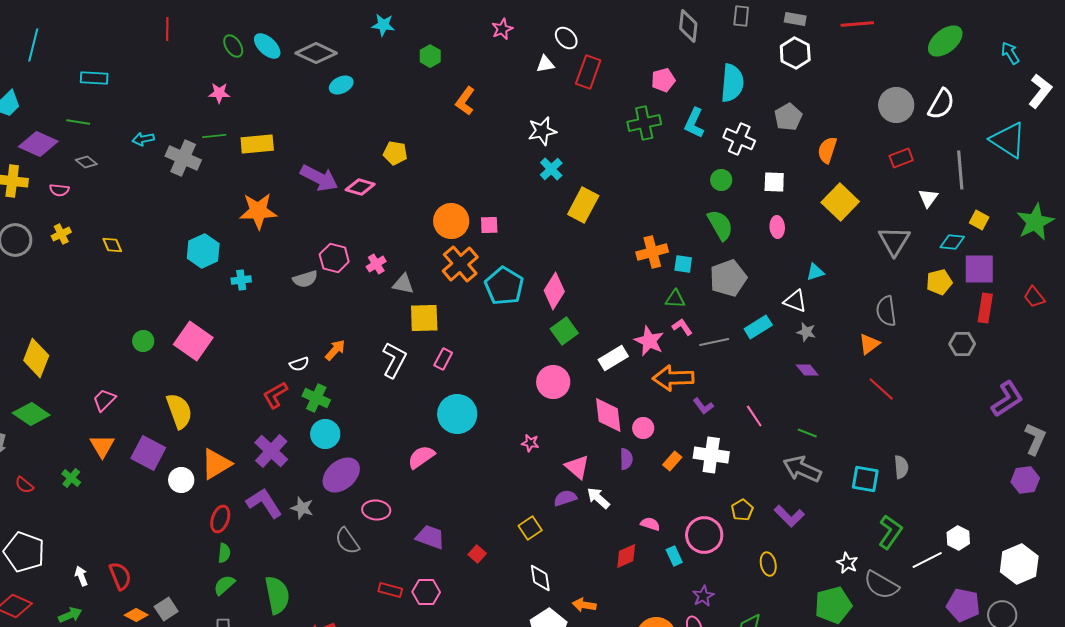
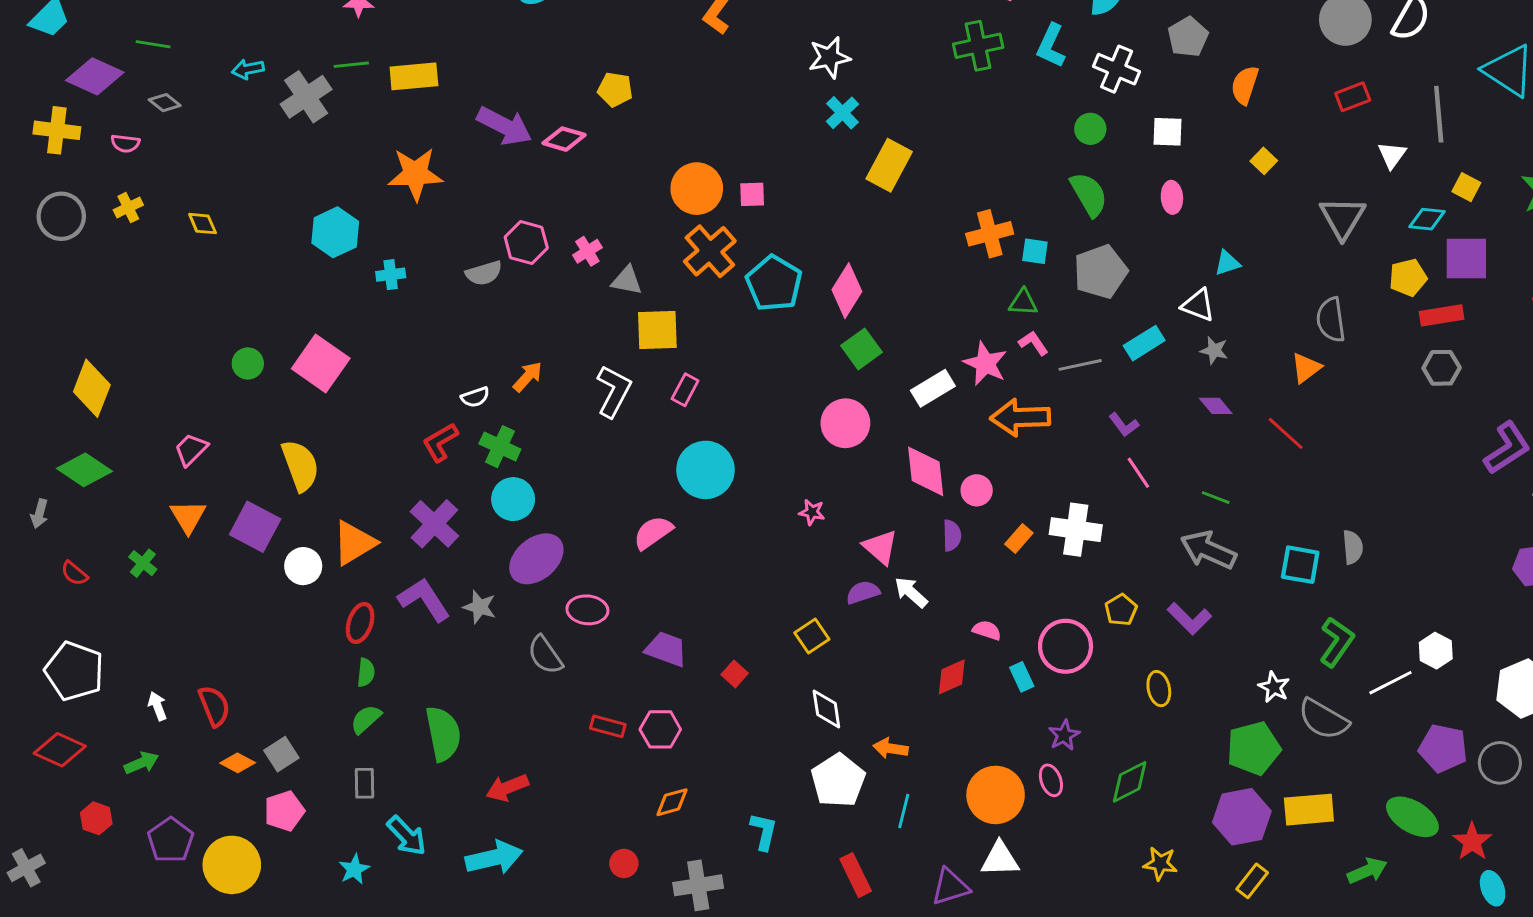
gray cross: (183, 158) -> (306, 97), turned 32
yellow square: (840, 202) -> (1264, 161), size x0.5
red rectangle: (985, 308) -> (1442, 315), moved, turned 72
red line: (881, 389) -> (1286, 433), moved
purple L-shape: (703, 406) -> (1124, 425), moved

